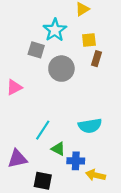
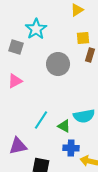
cyan star: (55, 30) -> (36, 29), moved
gray square: (36, 50) -> (16, 47), moved
green triangle: (58, 149) -> (64, 126), moved

